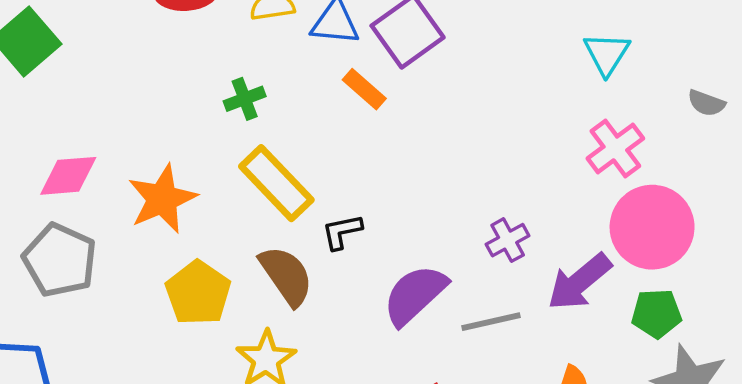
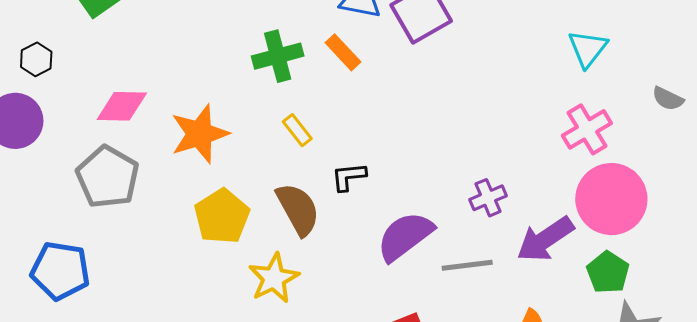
orange rectangle: (364, 89) -> (343, 52), moved
green cross: (245, 99) -> (278, 56), size x1.4
yellow rectangle: (276, 183) -> (297, 130), size x0.5
green pentagon: (657, 313) -> (608, 272), turned 30

